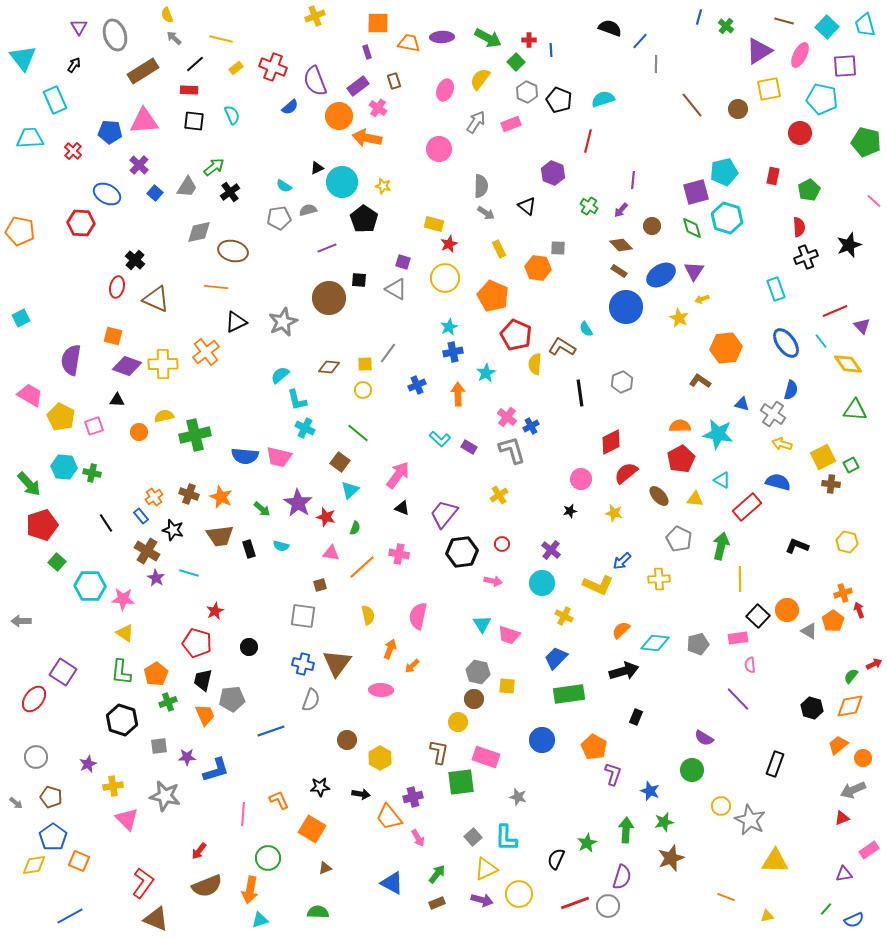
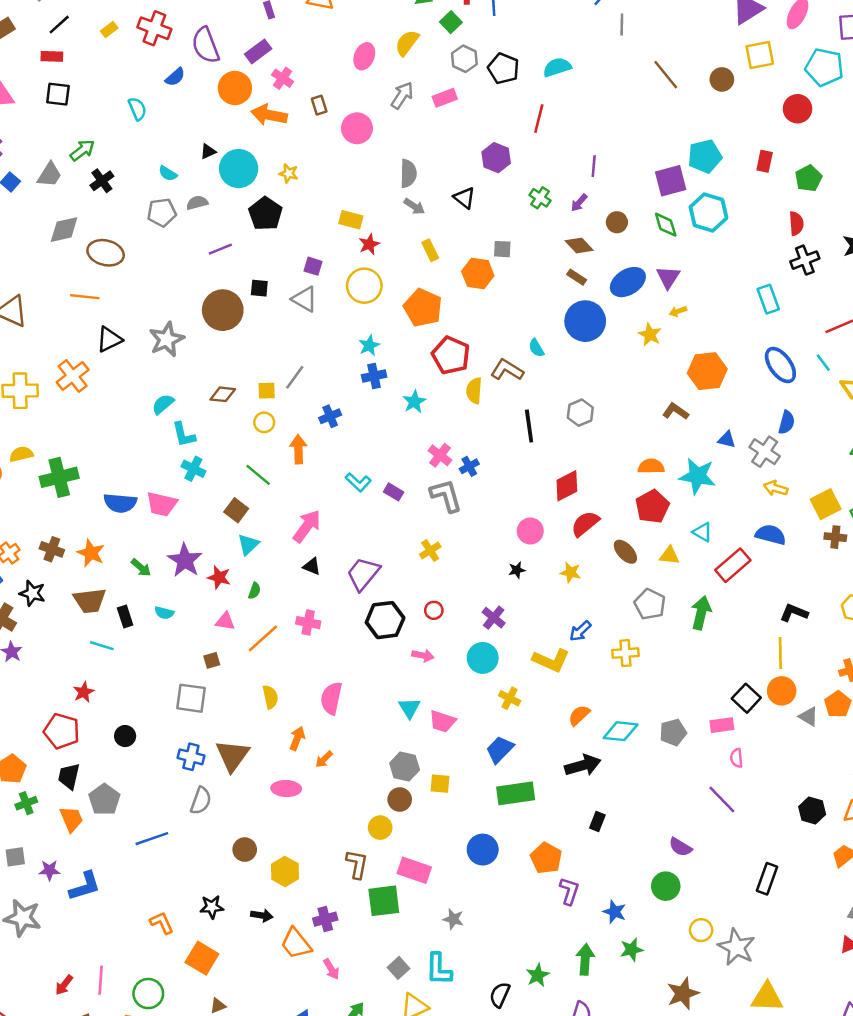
brown rectangle: (394, 81) -> (319, 105), moved
cyan semicircle: (232, 115) -> (137, 109), moved
orange arrow: (458, 394) -> (298, 449), moved
cyan line: (189, 573) -> (102, 646), moved
yellow line: (740, 579) -> (780, 653), moved
gray pentagon: (232, 699) -> (104, 799), turned -30
pink line: (243, 814) -> (101, 980), moved
brown star: (671, 858) -> (683, 994), moved

